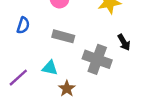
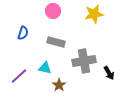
black arrow: (124, 42) -> (109, 73), moved
gray cross: (97, 59) -> (84, 61), turned -30

